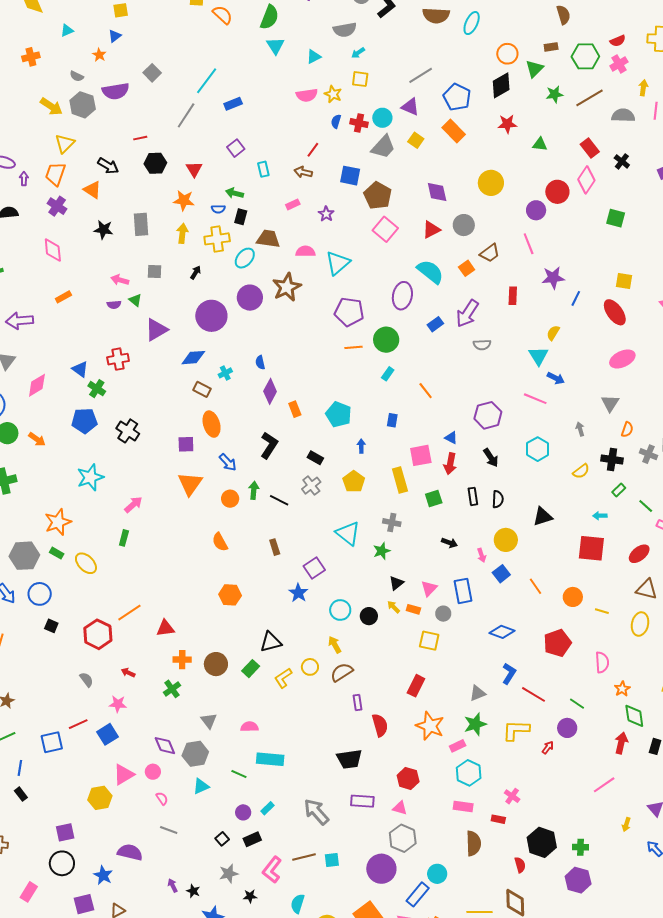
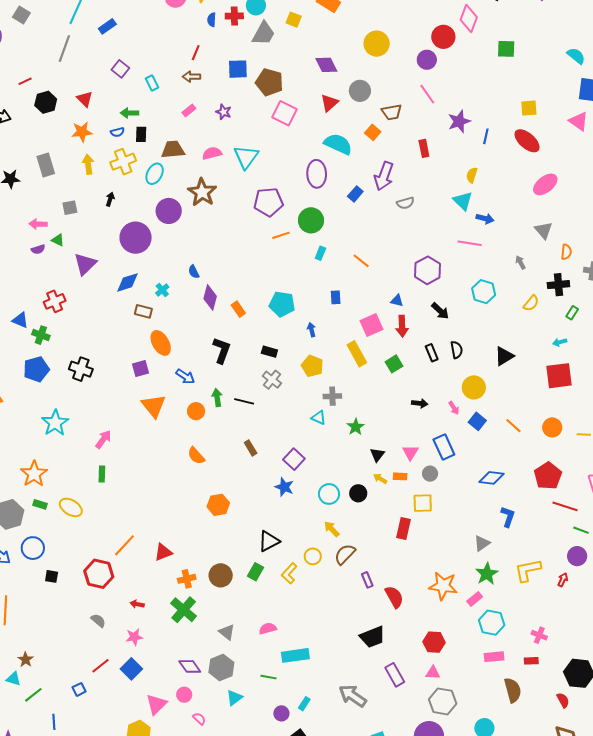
brown trapezoid: (490, 253) -> (392, 112), turned 40
gray cross: (392, 523) -> (332, 396), moved
cyan triangle: (348, 533) -> (319, 418), size x0.6
red rectangle: (416, 686) -> (403, 529), moved
green cross: (172, 689) -> (184, 610), size x1.5
red line: (534, 694) -> (565, 506), moved
blue square: (52, 742) -> (79, 689), size x0.6
purple rectangle: (362, 801) -> (395, 675), turned 70

